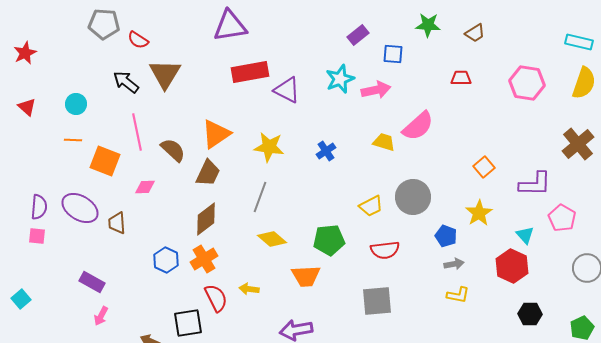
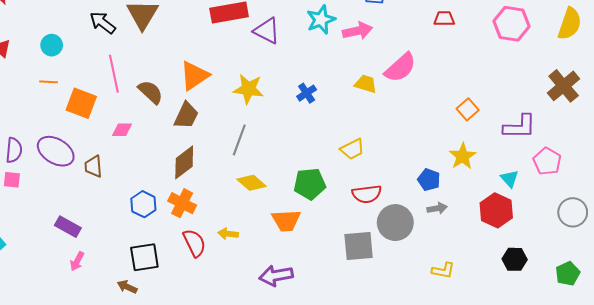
gray circle: (413, 197) -> (395, 223), moved
orange cross: (204, 259) -> (182, 203), turned -32
yellow L-shape: (458, 295) -> (443, 270), moved
black square: (188, 323) -> (144, 257), moved

